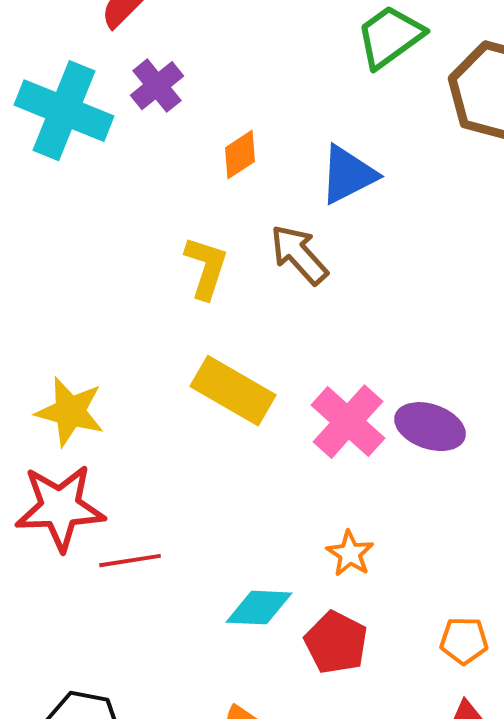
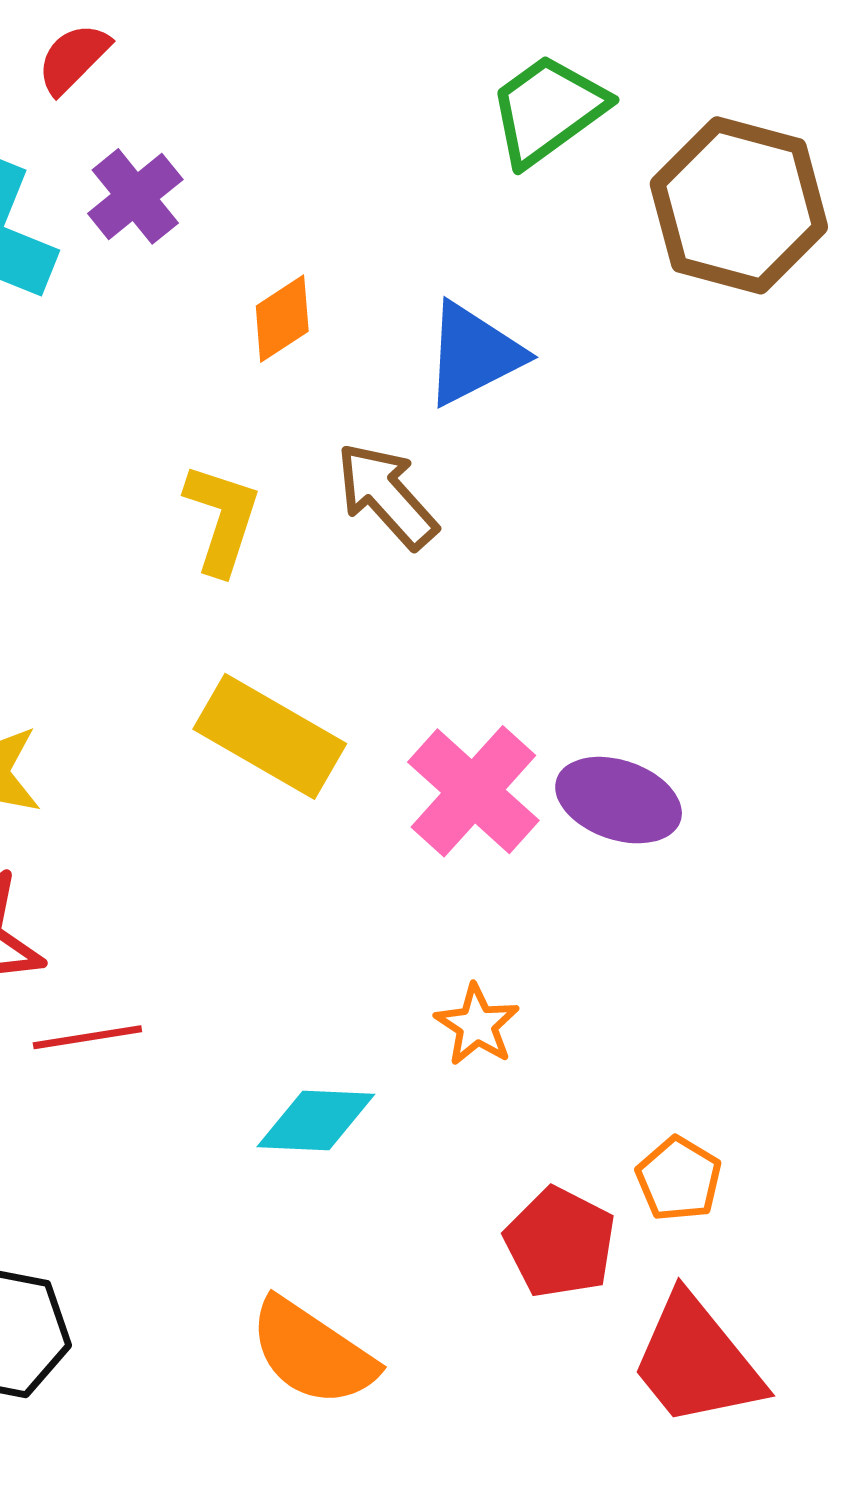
orange pentagon: (464, 641) -> (679, 1179), turned 30
red pentagon: (336, 643) -> (560, 1243), moved

